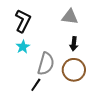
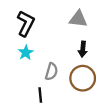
gray semicircle: (46, 64) -> (51, 72), size x0.7
black line: (36, 85) -> (40, 95), turned -40

